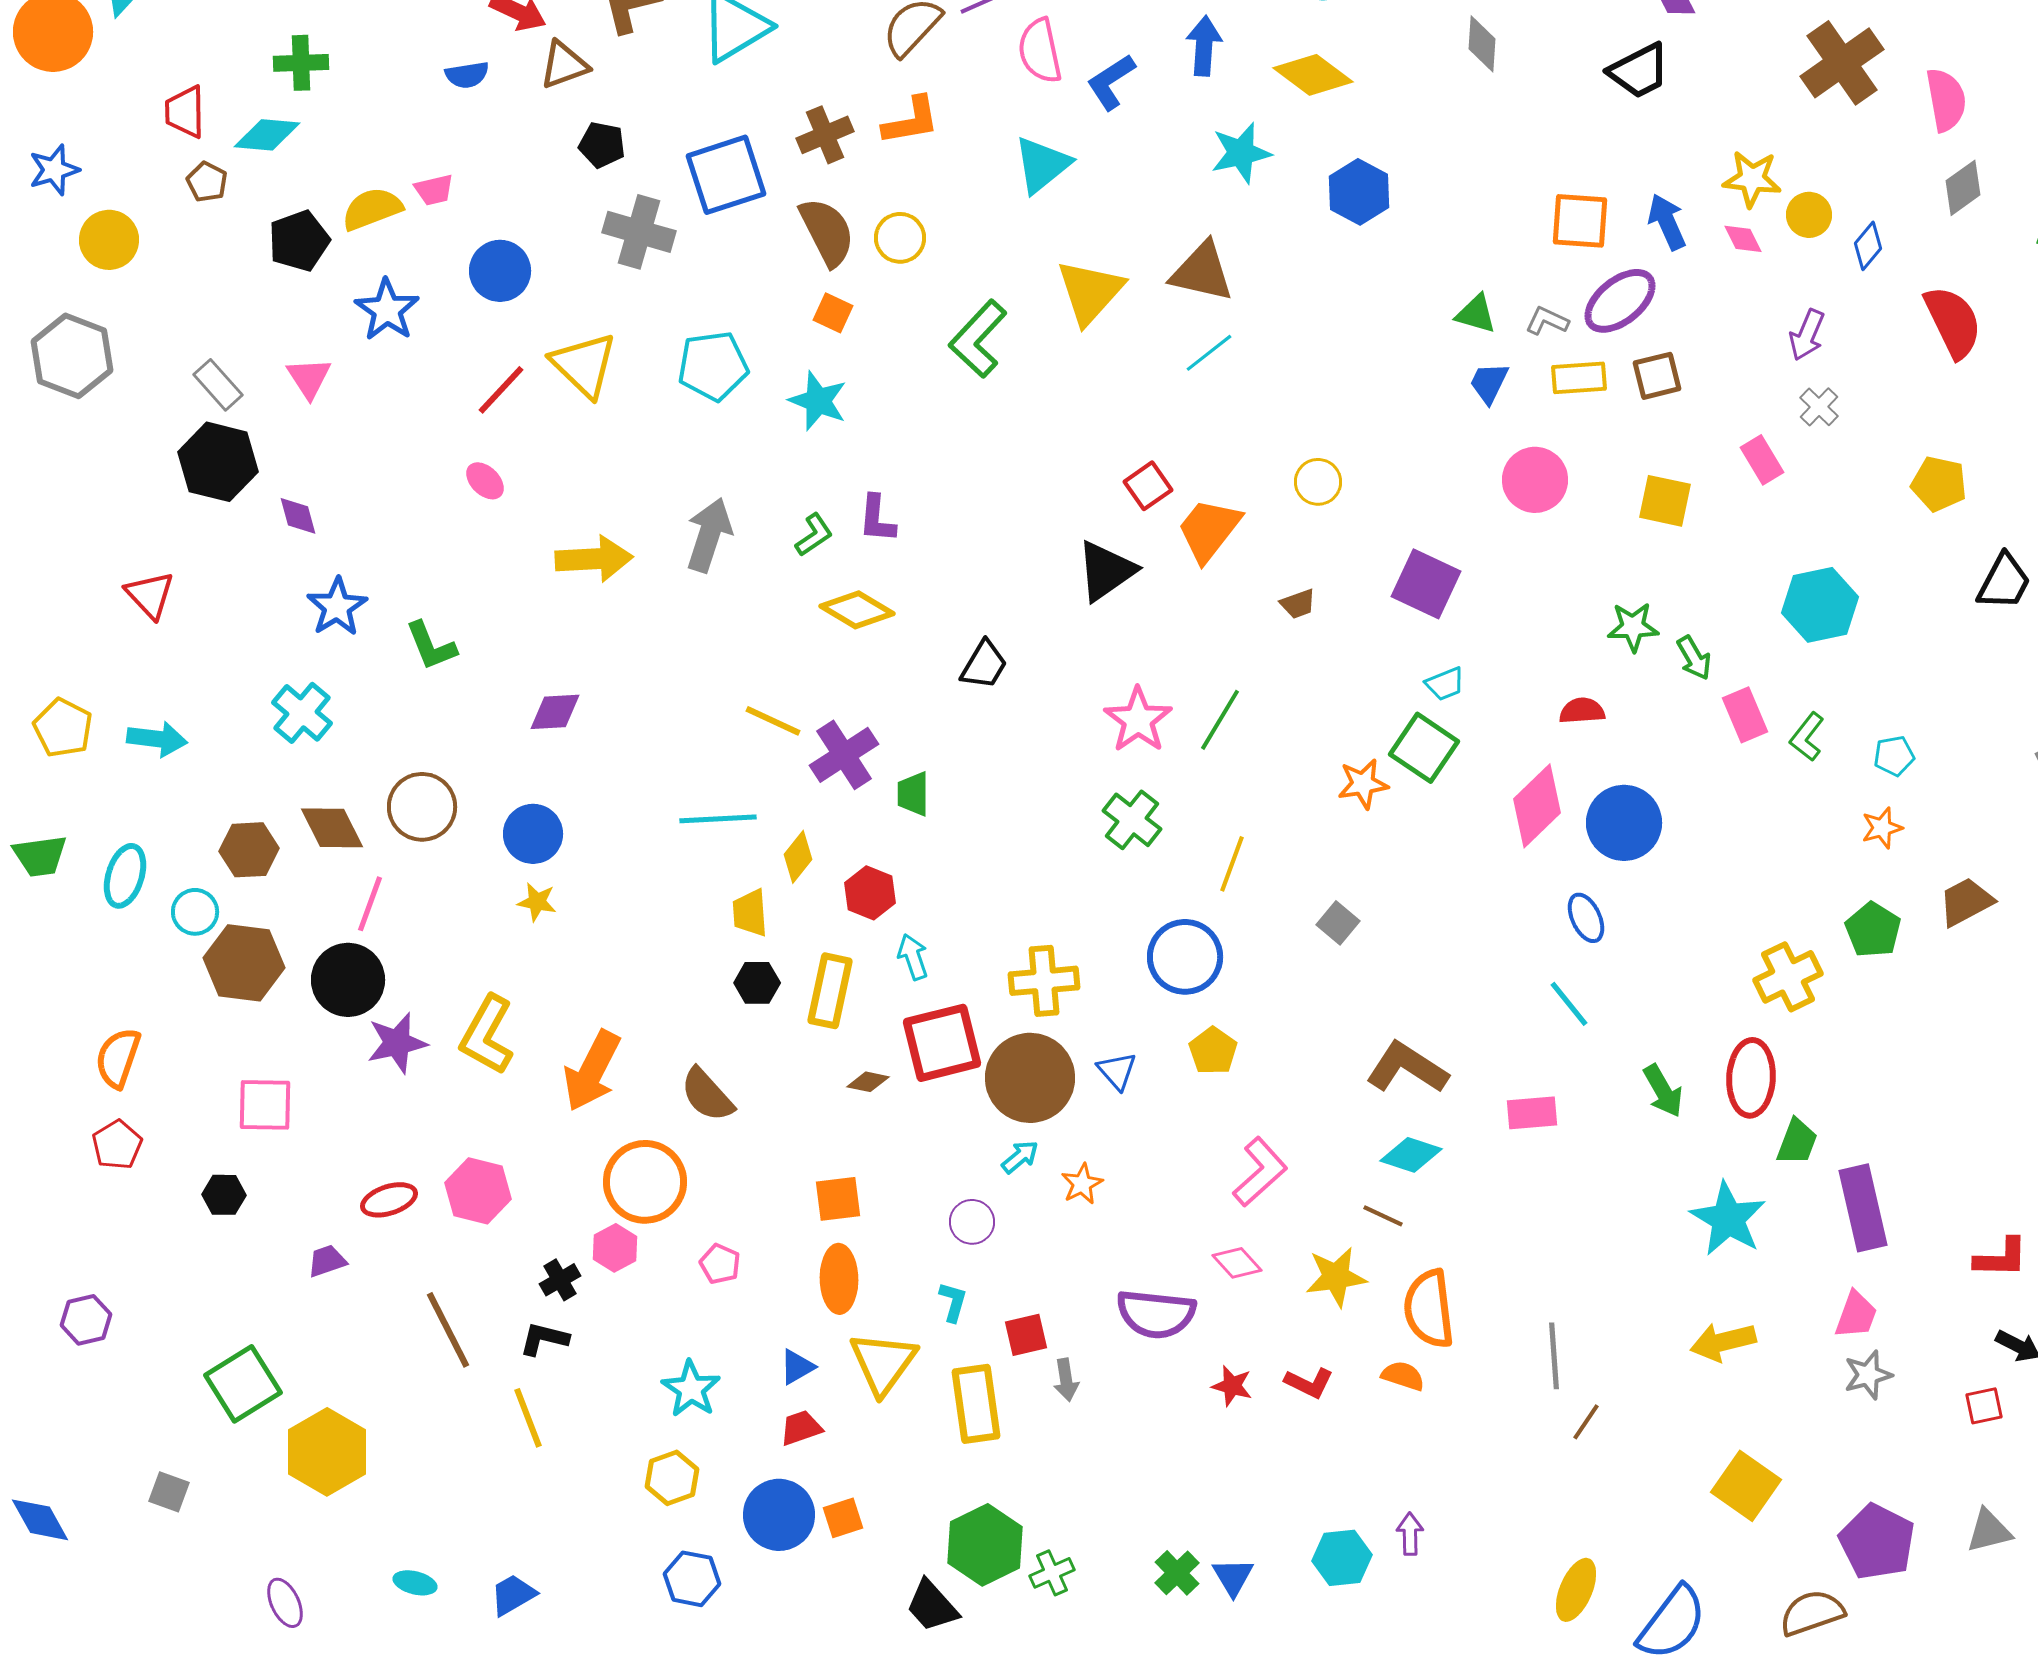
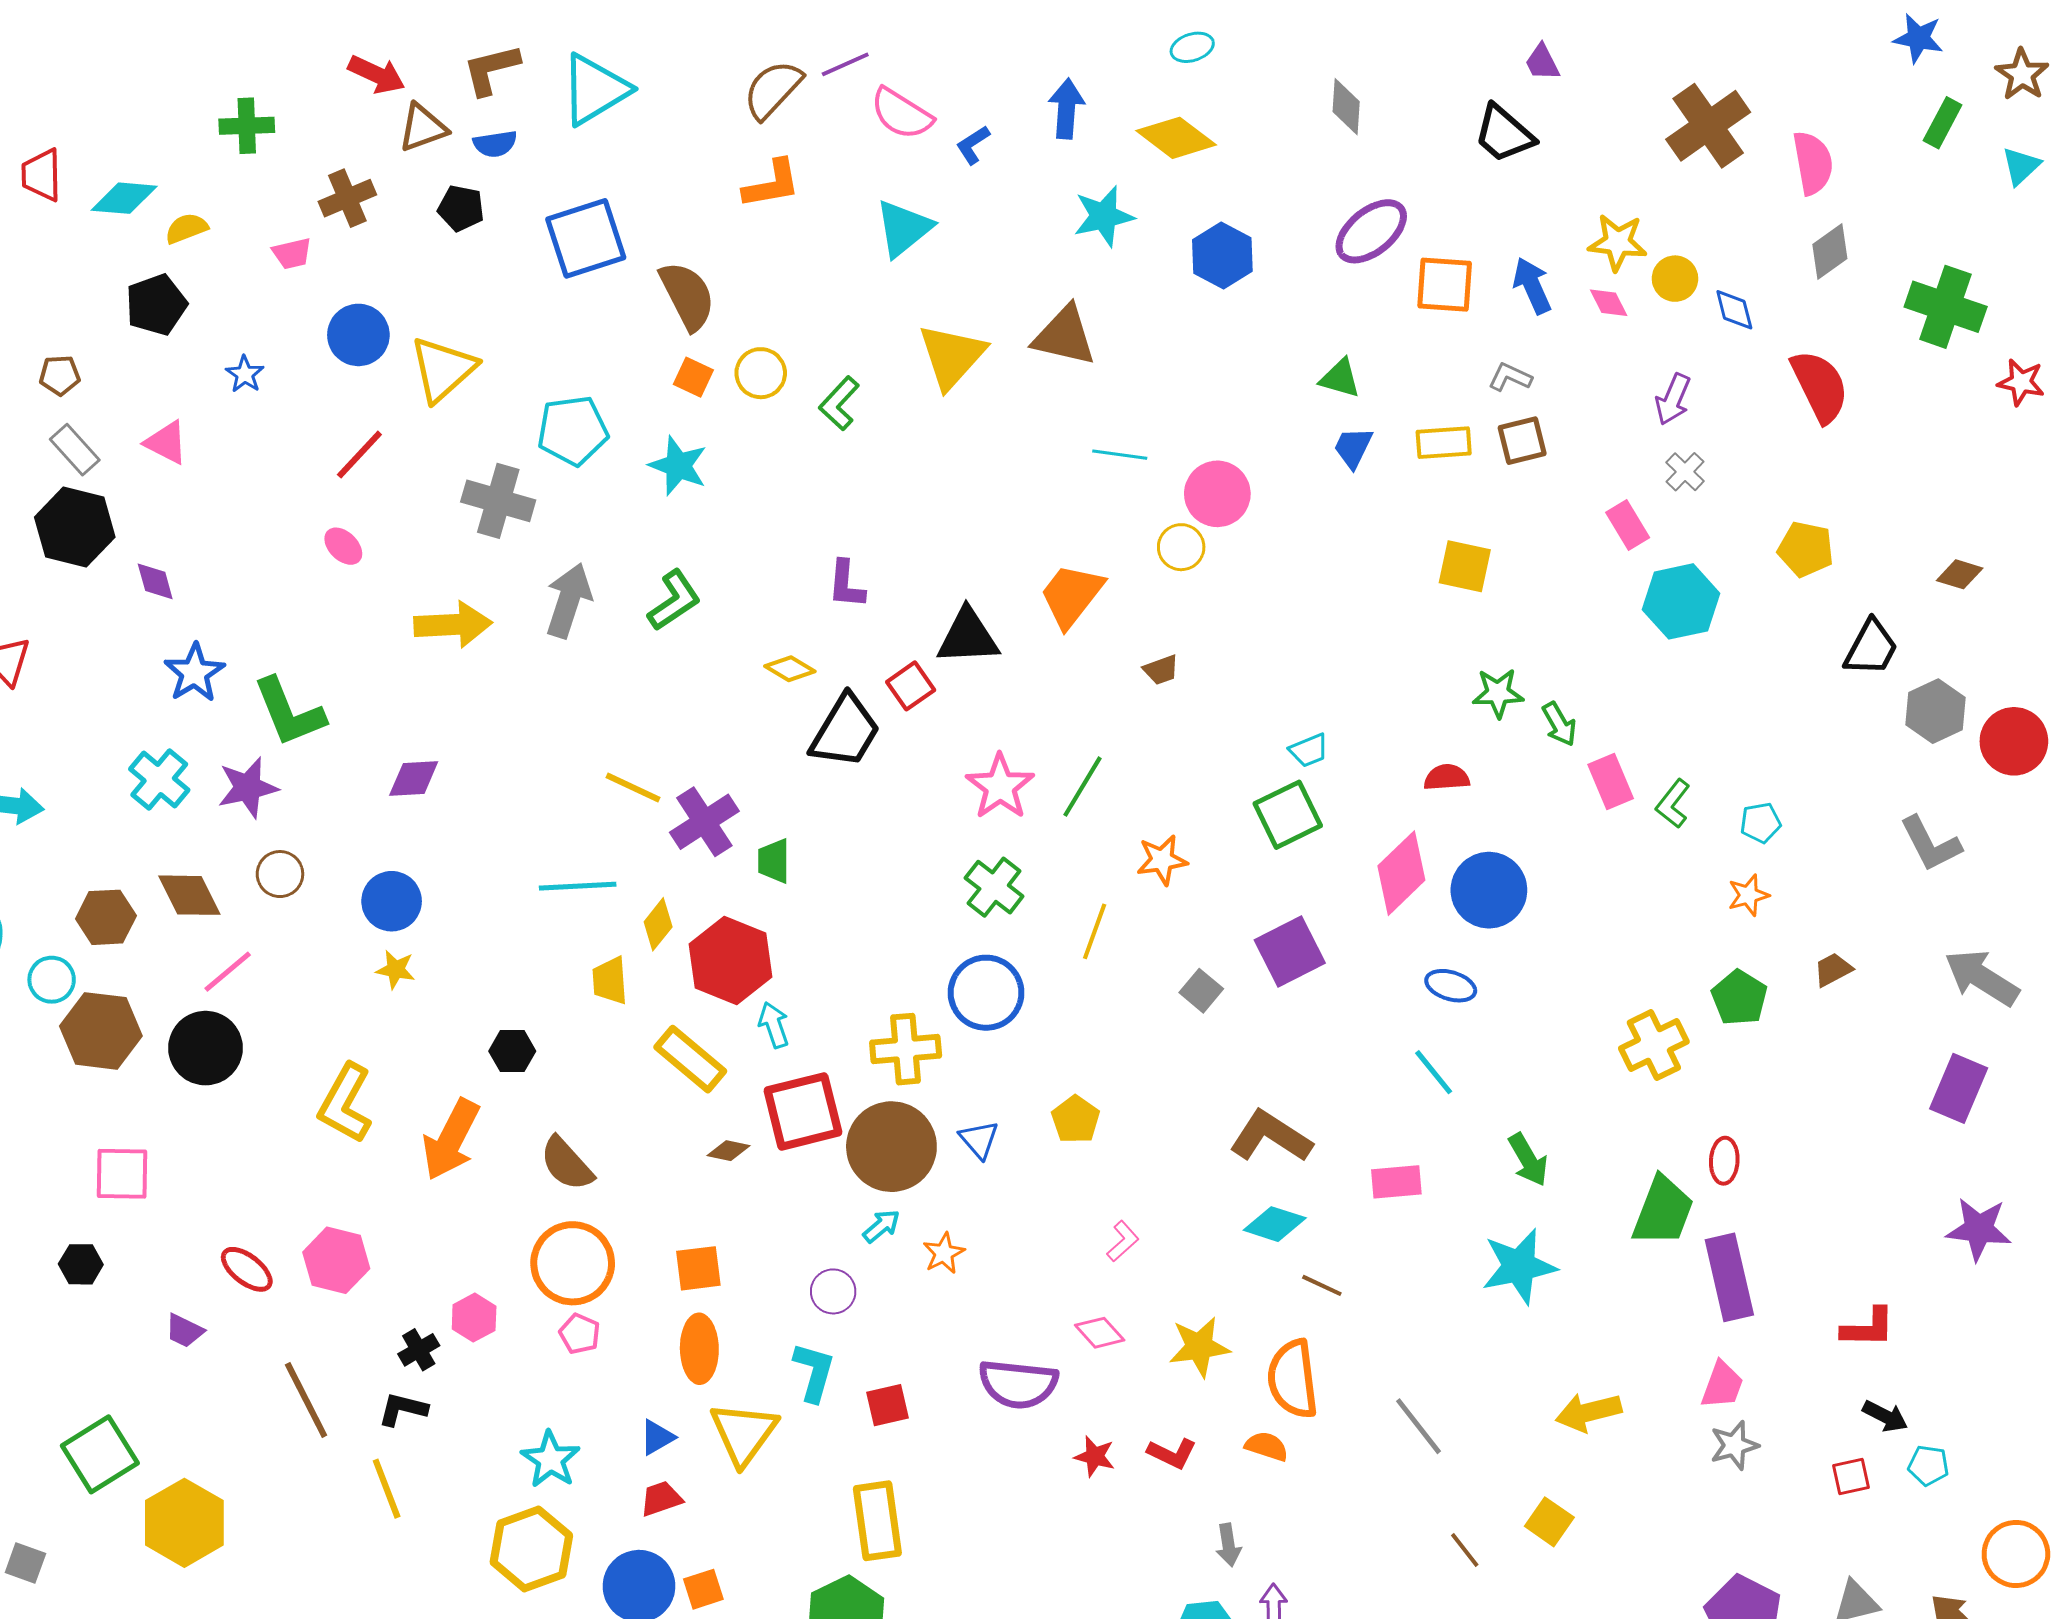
pink semicircle: (1040, 51) -> (902, 114), turned -46
green cross: (301, 63) -> (247, 126), moved
black trapezoid: (1639, 71) -> (1504, 134), turned 68
blue semicircle: (467, 75) -> (495, 144), moved
blue L-shape: (1111, 82) -> (973, 145), size x0.7
brown cross: (825, 135) -> (347, 198), moved
brown pentagon: (207, 182) -> (60, 375), moved, turned -30
yellow semicircle: (372, 209) -> (186, 228), moved, size x0.7
gray cross: (639, 232) -> (498, 501), moved
yellow circle: (900, 238) -> (761, 373), moved
blue diamond: (1868, 246) -> (1734, 310), turned -54
purple ellipse: (1620, 301) -> (1371, 231), moved
blue star: (387, 310) -> (245, 374), size x0.6
gray L-shape: (1547, 321) -> (1510, 377), moved
green L-shape: (978, 339) -> (839, 403), size x0.7
cyan line: (1209, 353) -> (1120, 455), moved, turned 46
yellow triangle: (584, 365) -> (443, 369), moved, turned 34
pink triangle: (309, 378) -> (166, 443), turned -30
pink circle: (1535, 480) -> (1217, 494), moved
red square: (1148, 486) -> (911, 686), moved
yellow square: (1665, 501) -> (1465, 566), moved
purple L-shape: (877, 519) -> (846, 584), moved
green L-shape: (814, 535) -> (674, 600), size x1.4
black triangle: (1106, 571) -> (968, 637), turned 32
purple square: (1426, 584) -> (1290, 951), moved, turned 38
cyan hexagon: (1820, 605) -> (1681, 601), moved
yellow diamond: (857, 610) -> (790, 669), moved, size x0.7
green L-shape: (431, 646) -> (289, 712), size x1.4
black trapezoid: (984, 665) -> (845, 731), size x1.5
green square: (1424, 748) -> (1288, 815), turned 30
orange star: (1363, 784) -> (1162, 860), moved
brown circle: (422, 807) -> (280, 874), size x0.7
red hexagon: (870, 893) -> (731, 961), size x1.6
brown trapezoid: (1966, 902) -> (1833, 970), size x0.7
pink line: (370, 904) -> (228, 972), turned 30
blue ellipse: (1586, 918) -> (1451, 986), turned -48
blue circle: (1185, 957) -> (986, 993), moved
black hexagon: (757, 983) -> (512, 1051), moved
yellow rectangle: (830, 991) -> (690, 1059), turned -62
purple star: (397, 1043) -> (248, 788), moved
red ellipse: (1751, 1078) -> (1724, 1161), moved, size x0.6
green trapezoid: (1797, 1142) -> (1663, 1211), size x1.5
pink L-shape: (1260, 1172) -> (1123, 1241), size x0.6
orange circle: (645, 1182) -> (573, 1263), moved
red ellipse: (389, 1200) -> (247, 1269), turned 56
brown line: (1383, 1216) -> (1322, 1285), moved
cyan star: (1728, 1219) -> (1519, 1266), moved, turned 30
purple trapezoid: (327, 1261) -> (184, 1331), turned -135
cyan L-shape: (953, 1302) -> (814, 1372), size x1.5
gray line: (1554, 1356) -> (1419, 1426), turned -34
gray arrow: (1066, 1380) -> (1228, 1545), moved
yellow rectangle: (976, 1404) -> (877, 1521), moved
brown line: (1586, 1422) -> (1465, 1550), moved, turned -72
yellow hexagon: (672, 1478) -> (531, 1549), size x1.5
yellow square: (1746, 1486) -> (1549, 1522), moved, size x0.7

